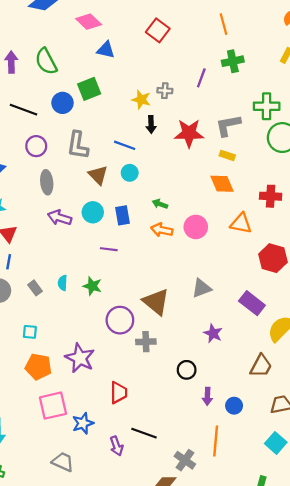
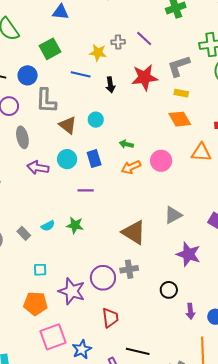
purple line: (201, 78) -> (144, 38), moved, turned -60
blue circle: (62, 103) -> (28, 75), moved
black arrow: (151, 124) -> (110, 85), moved
blue line: (125, 145) -> (81, 74), moved
orange arrow: (162, 230) -> (131, 167), turned -30
cyan semicircle: (63, 283) -> (48, 226), turned -112
purple circle: (120, 320) -> (103, 278), moved
cyan square: (30, 332) -> (40, 270), moved
purple star: (213, 333) -> (188, 254), size x1.4

